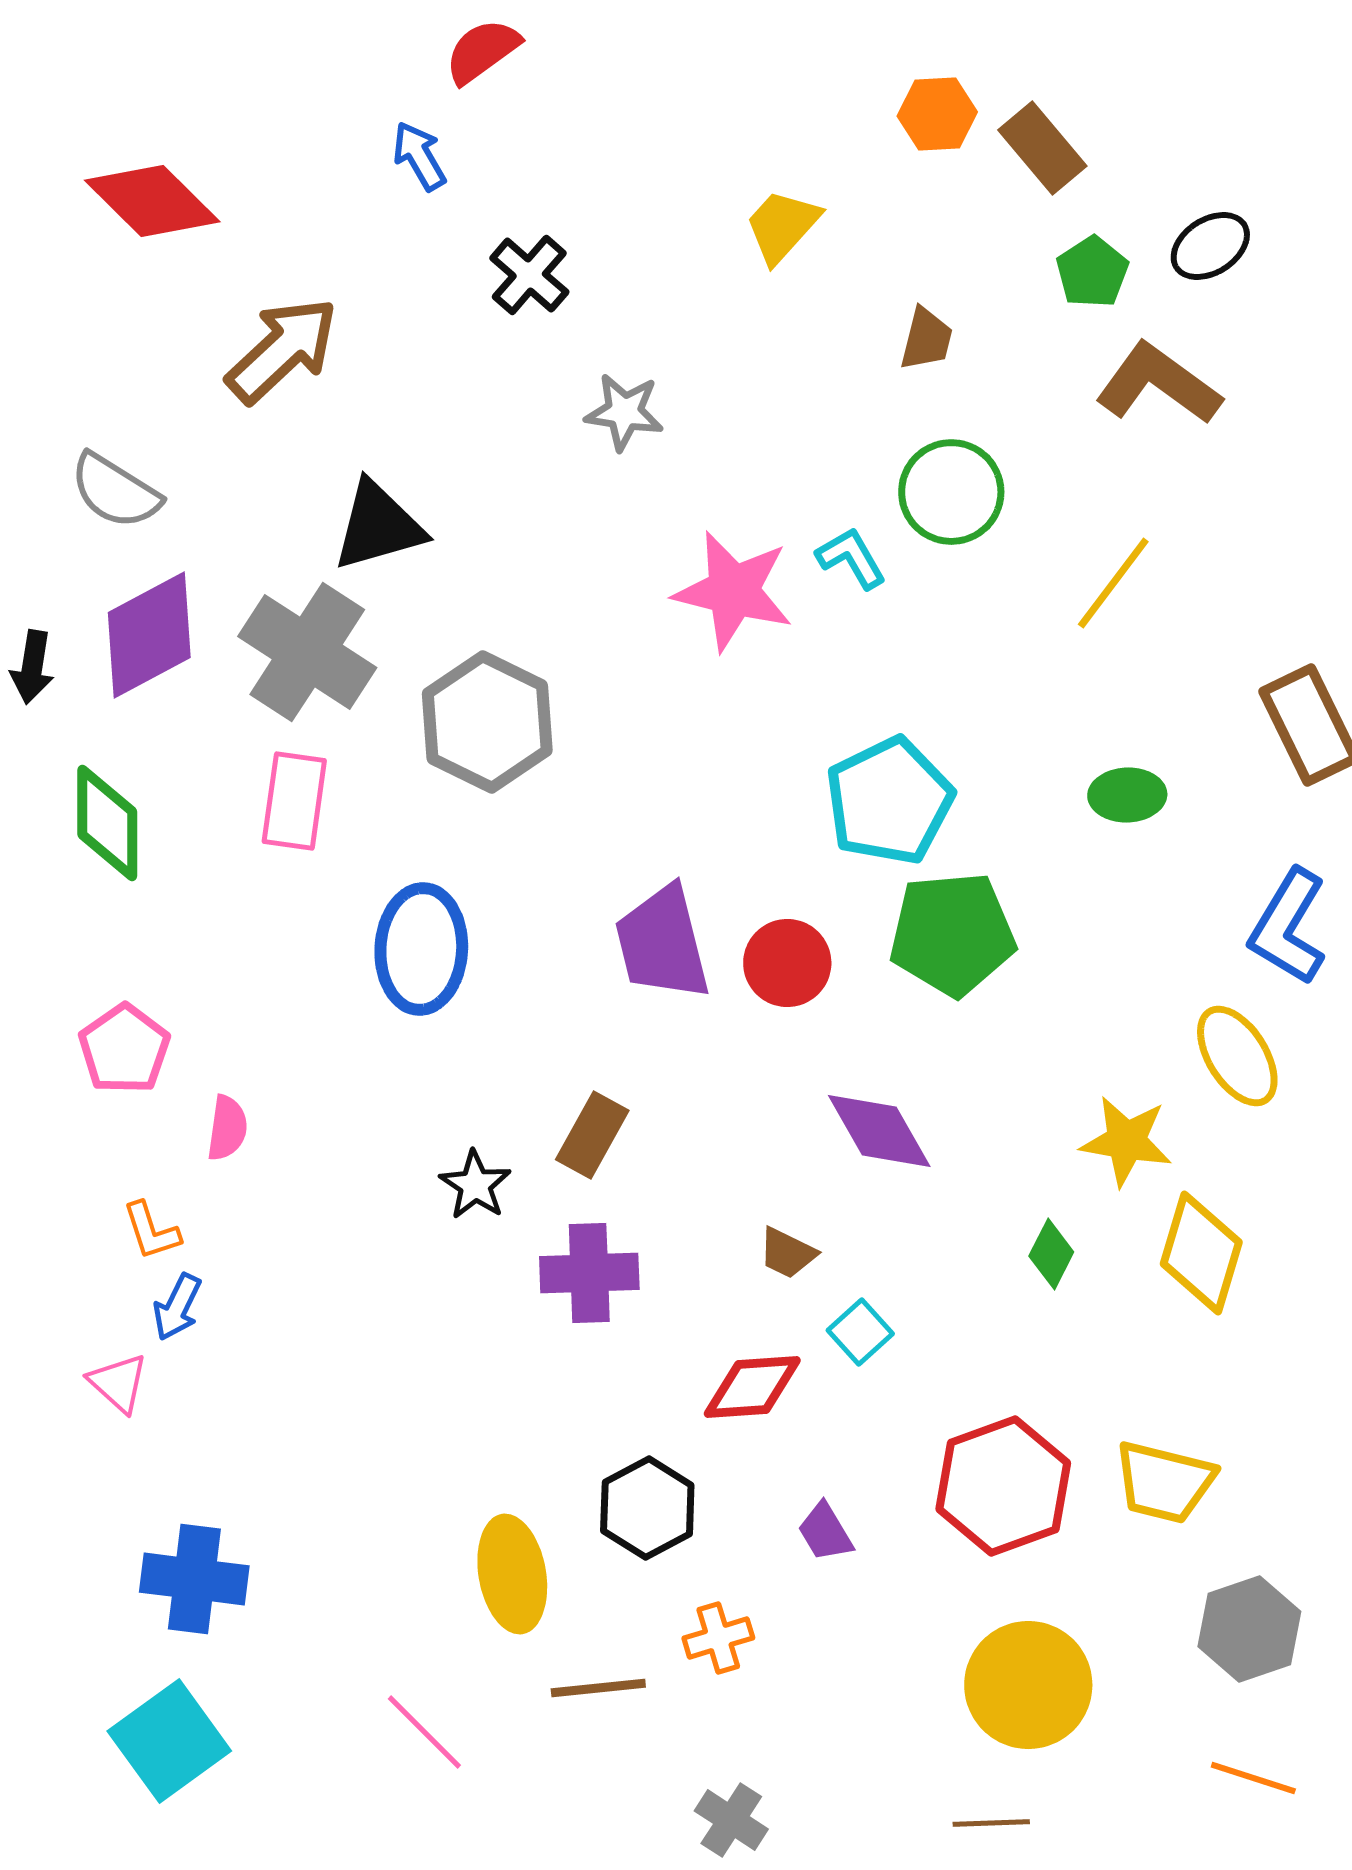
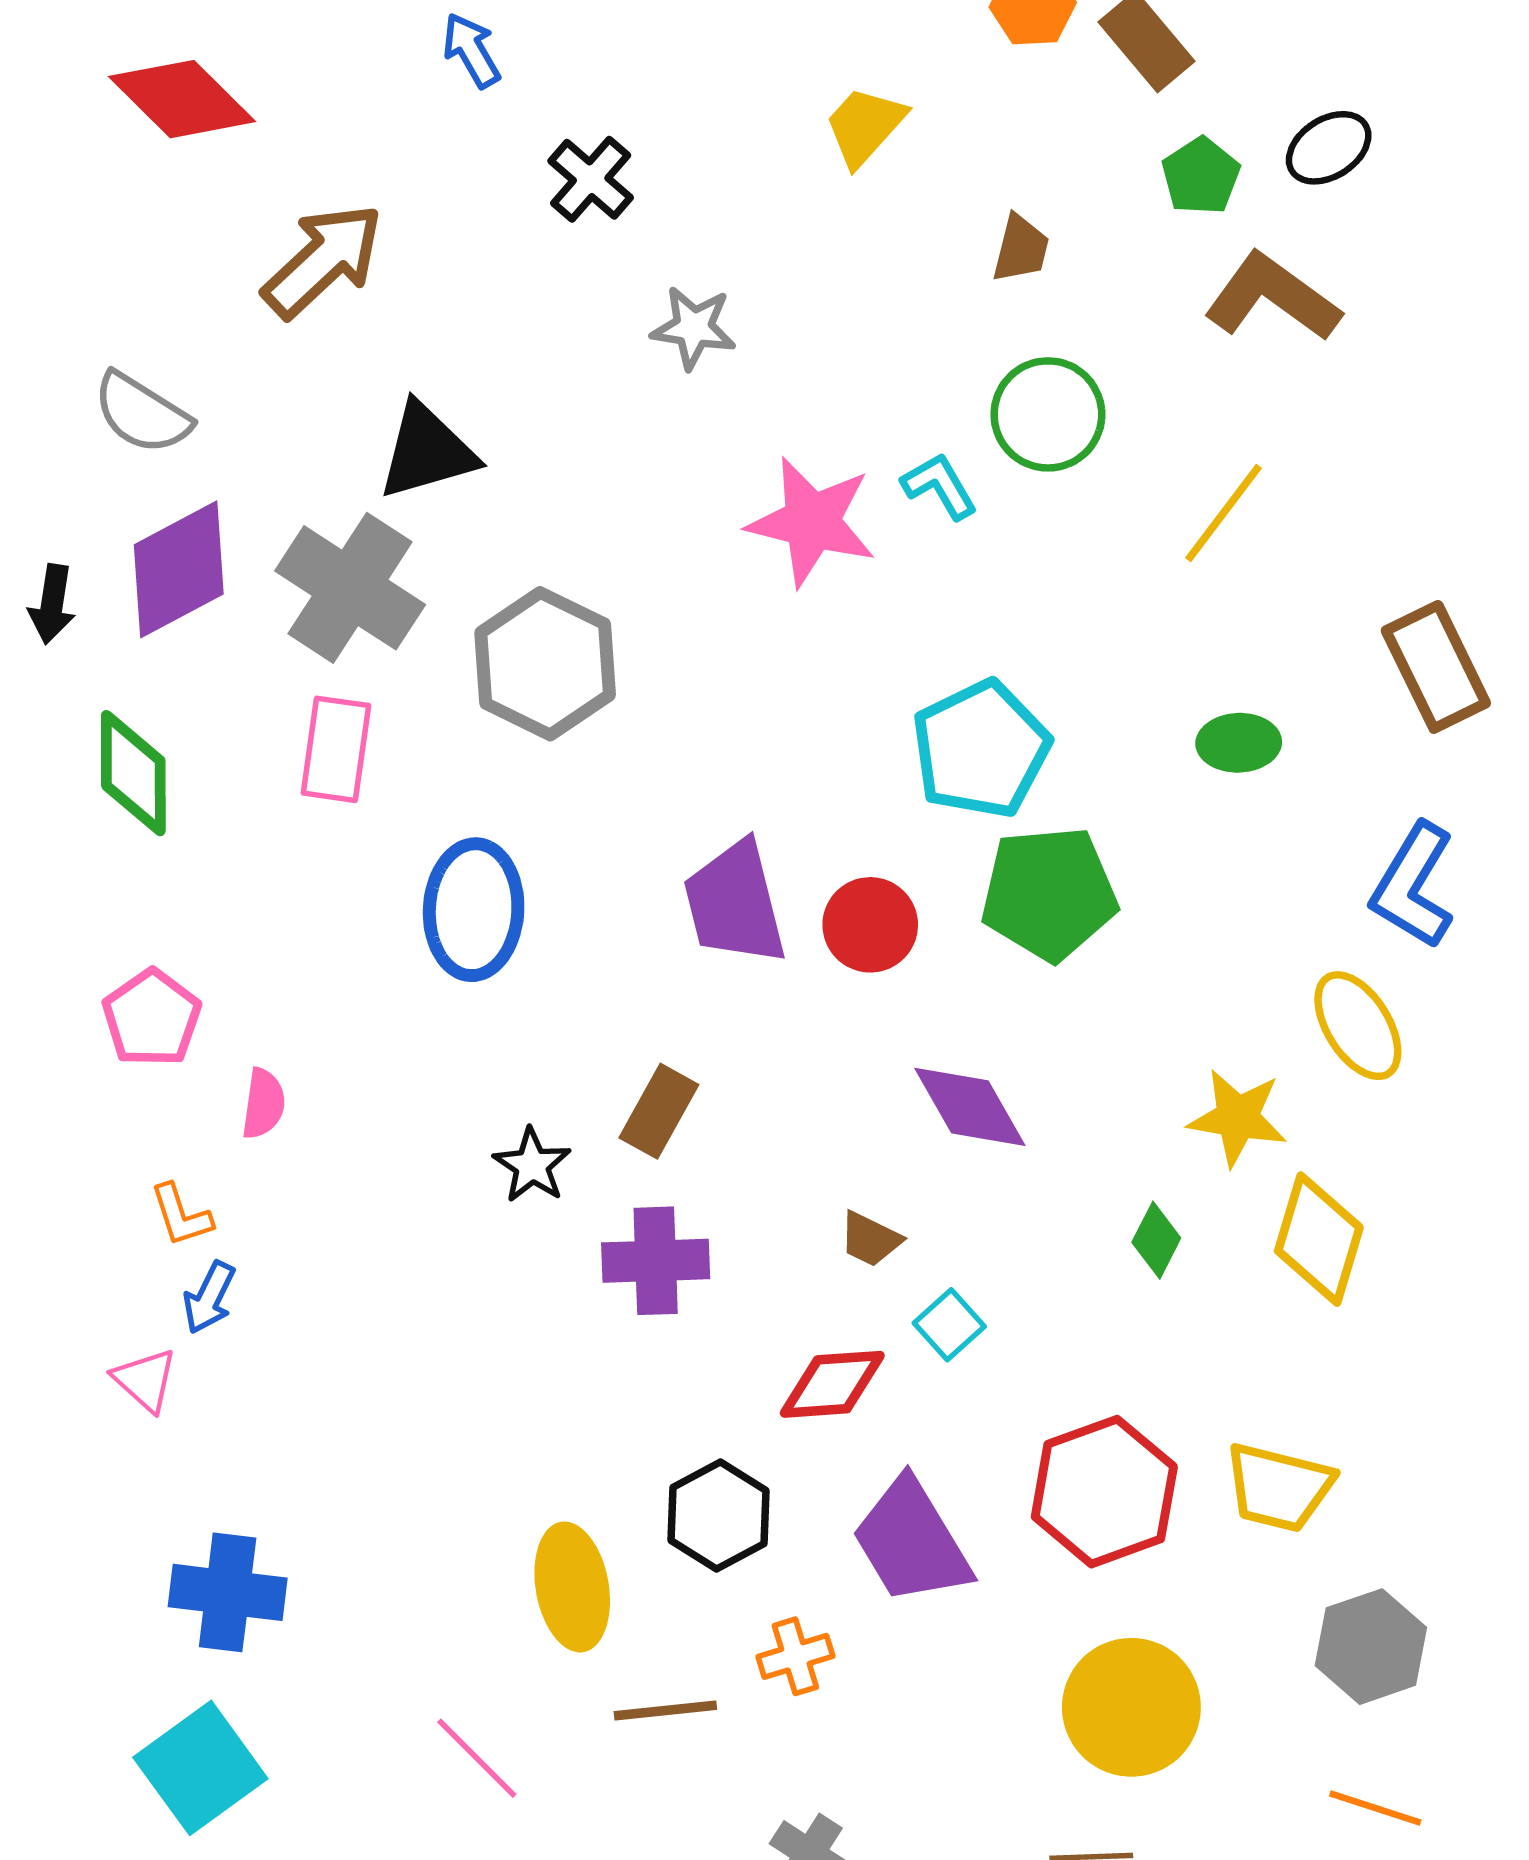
purple trapezoid: (825, 1532) -> (911, 1541), size x2.0

